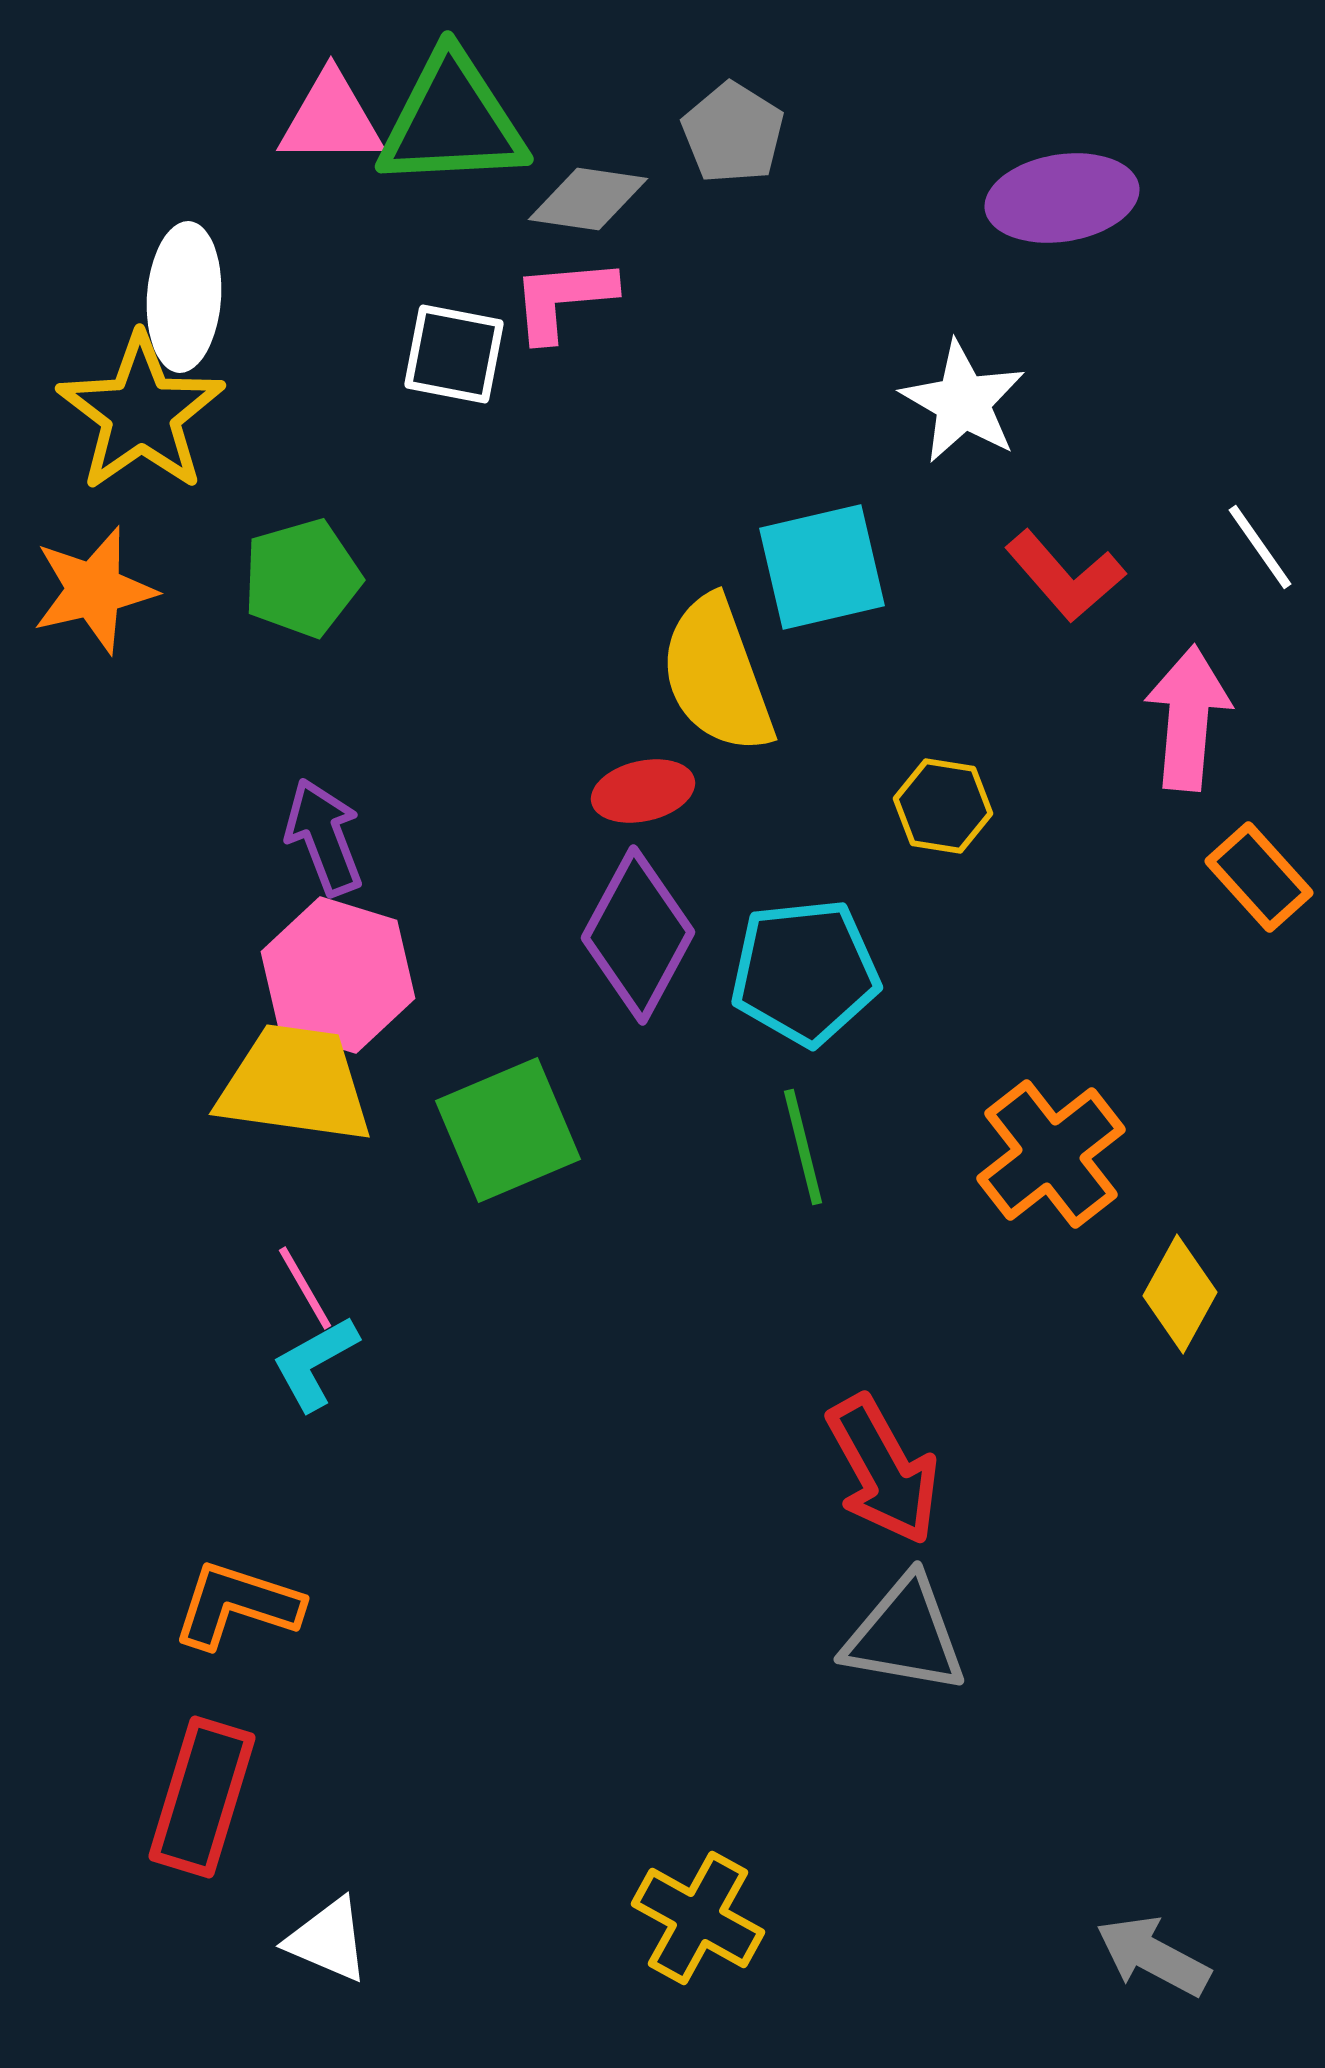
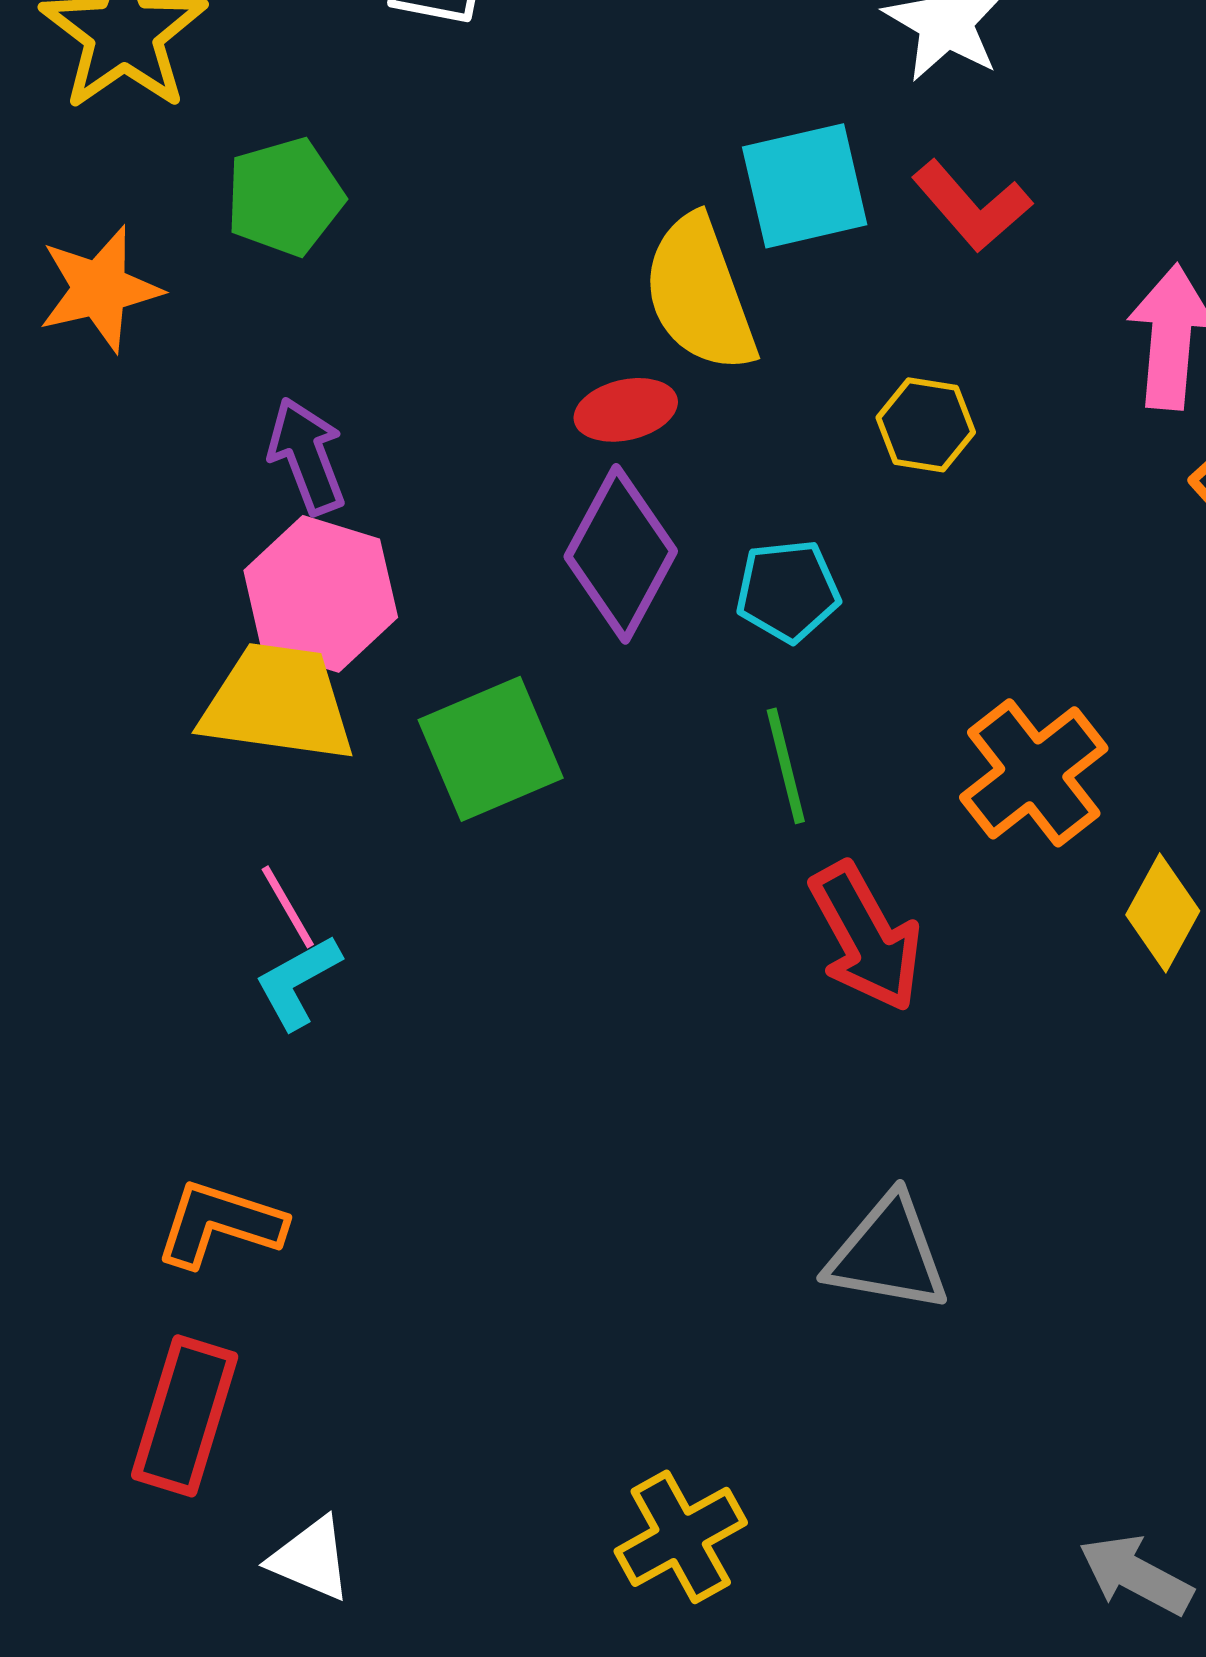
red L-shape: (1065, 576) -> (972, 206), moved
orange star: (94, 590) -> (100, 289), moved
cyan pentagon: (805, 972) -> (788, 591), size x0.7
red arrow: (883, 1470) -> (866, 937), moved
yellow cross: (698, 1918) -> (681, 1537), turned 32

